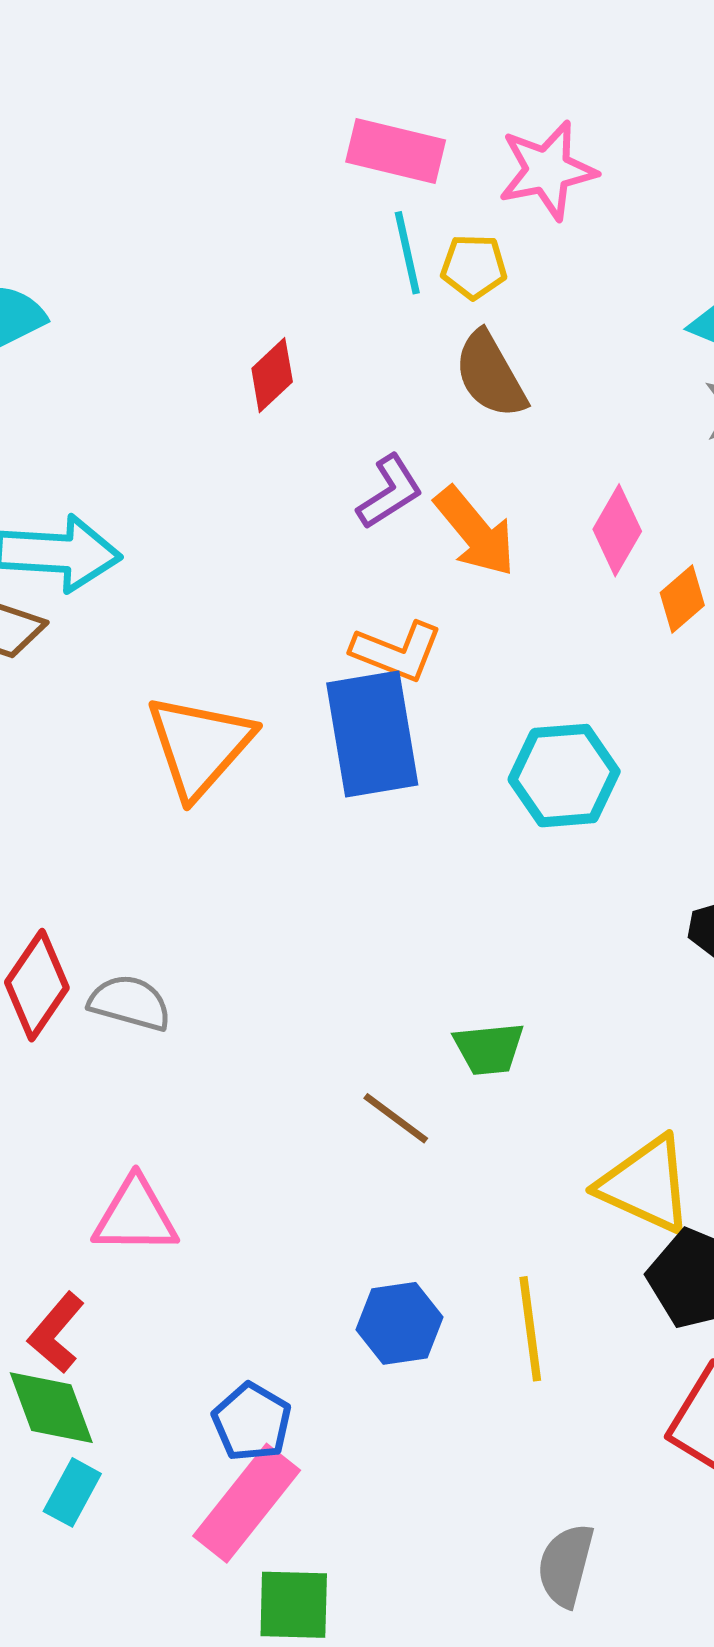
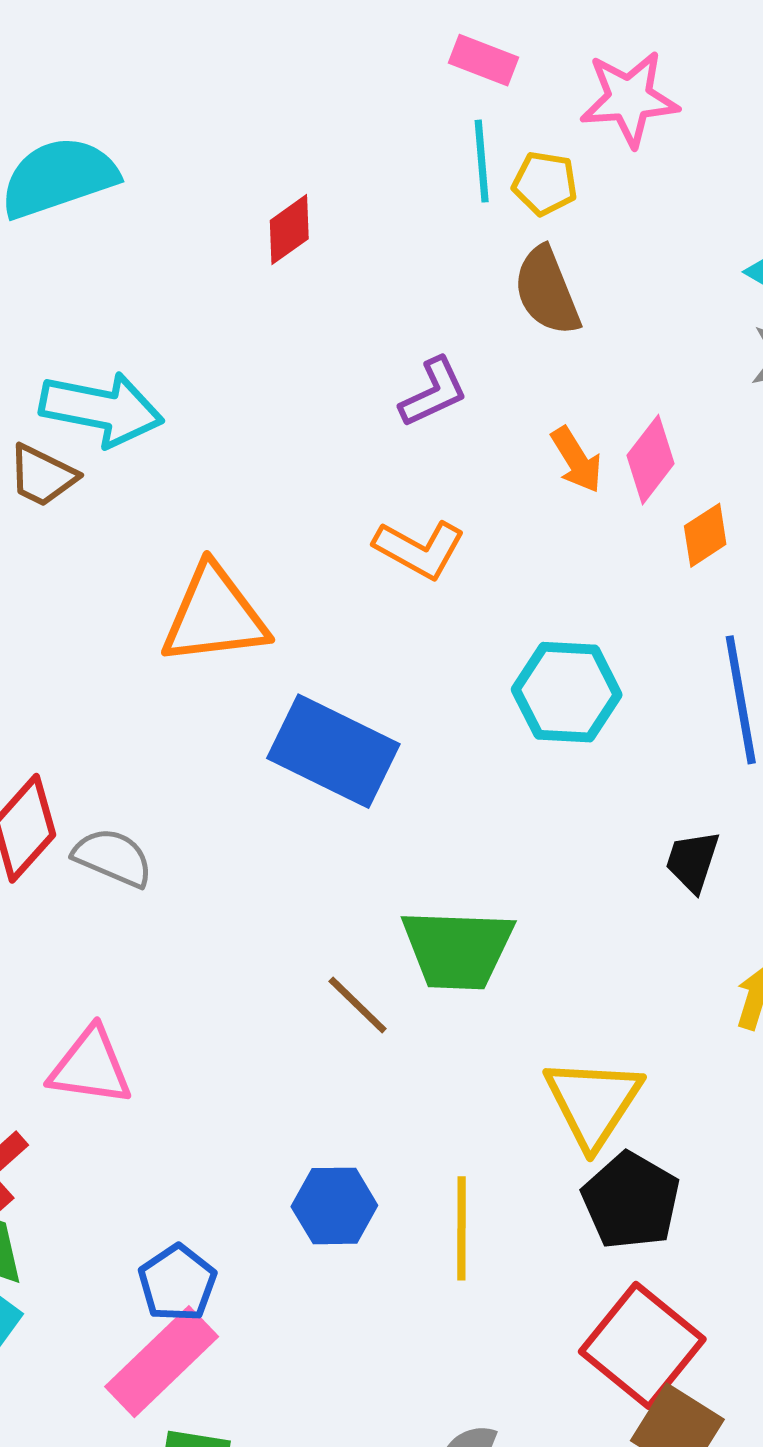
pink rectangle: (396, 151) -> (484, 60), size x0.7
red diamond: (272, 375) -> (289, 230), moved
orange arrow: (475, 532) -> (577, 460), moved, size x0.7
blue rectangle: (372, 734) -> (333, 751), moved, turned -62
orange triangle: (199, 746) -> (214, 616), turned 34
green trapezoid: (489, 1049) -> (458, 949), size x1.6
yellow triangle: (646, 1185) -> (593, 1103), turned 31

